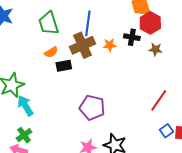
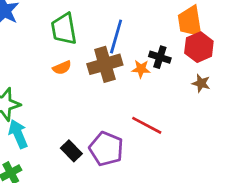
black cross: (132, 37) -> (160, 57), moved
black rectangle: (64, 66) -> (71, 151), moved, turned 49
red line: (159, 100) -> (147, 125), moved, turned 75

